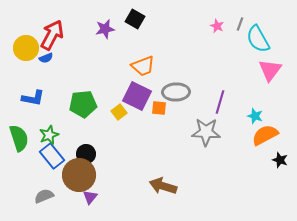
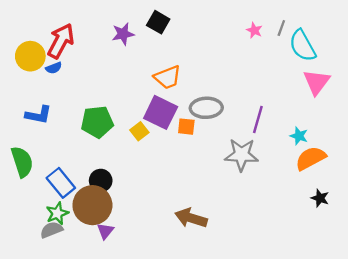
green star: (49, 135) -> (57, 213), moved
black star: (280, 160) -> (320, 198), moved

